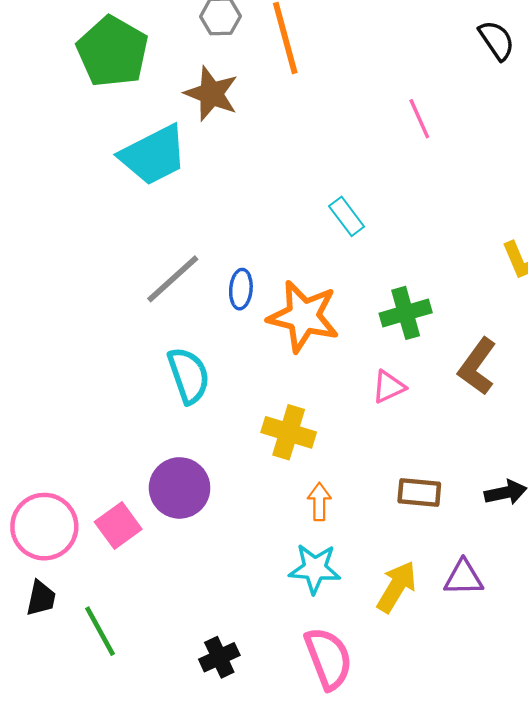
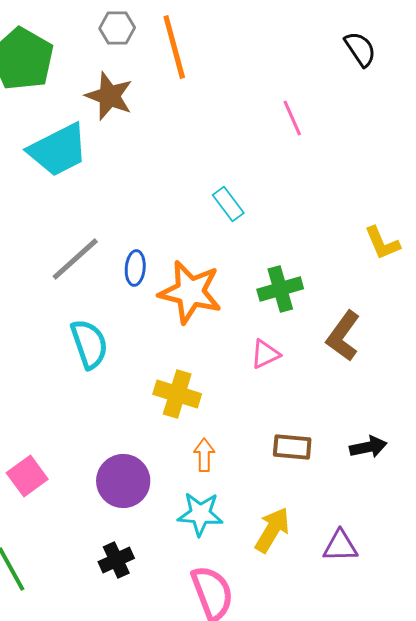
purple circle: (180, 488) -> (123, 481), moved
purple triangle: (464, 578) -> (340, 546), moved
black cross: (219, 657) -> (116, 560), moved

